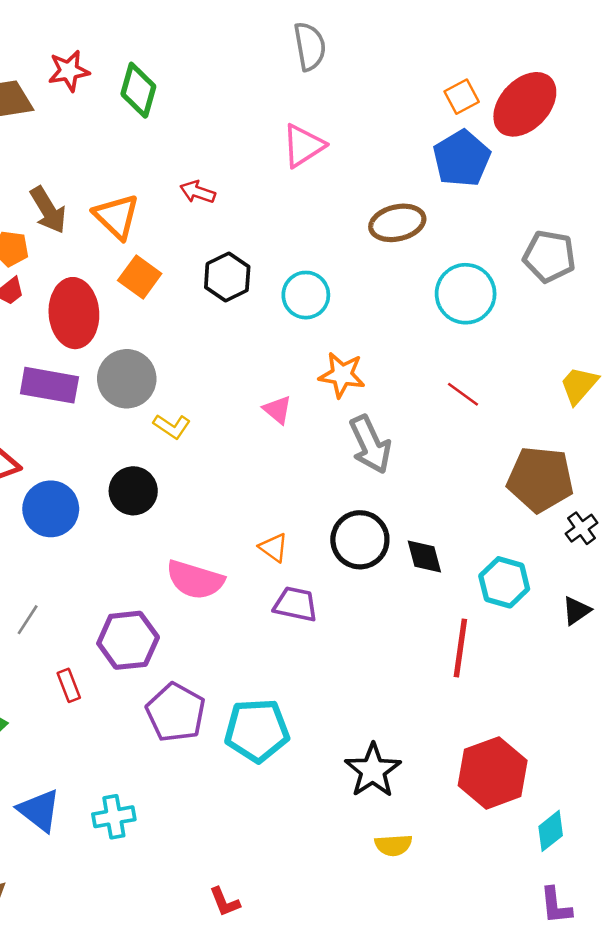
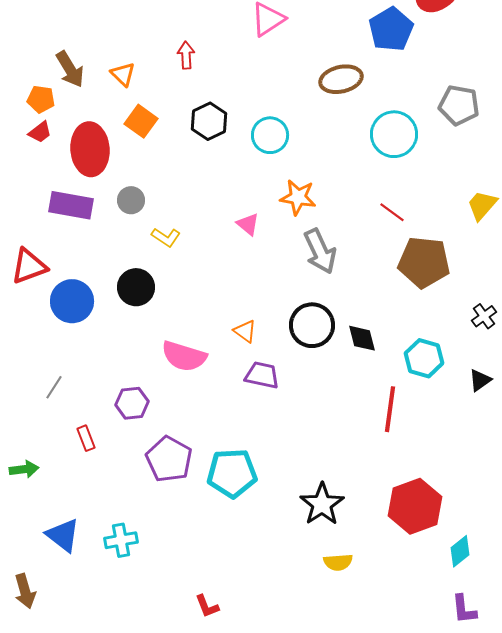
red arrow: (198, 192) -> (186, 55), turned 68
orange triangle: (116, 216) -> (123, 74), size x0.7
gray circle: (127, 379) -> (131, 200), size x0.6
brown pentagon: (540, 479) -> (424, 262), moved
purple hexagon: (128, 640) -> (132, 403), size x0.7

